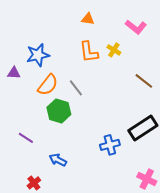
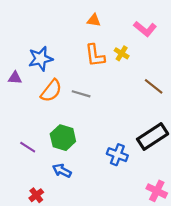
gray line: (76, 88) -> (81, 94), turned -36
green hexagon: (59, 111) -> (63, 138), moved
blue cross: (110, 145) -> (117, 155), turned 36

